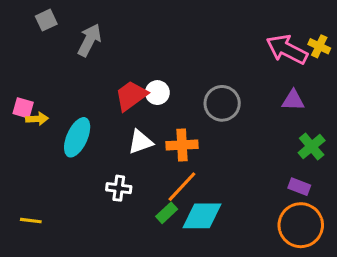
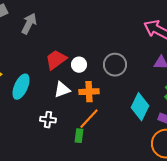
white circle: (157, 93) -> (79, 65), moved
green rectangle: (167, 213) -> (79, 136), turned -40
cyan diamond: (202, 216) -> (140, 107), moved, turned -64

